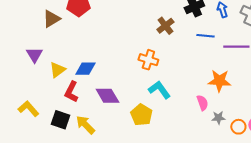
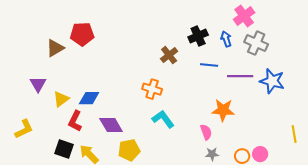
yellow L-shape: (28, 109) -> (24, 129), moved, turned 105
yellow pentagon: (141, 115) -> (129, 150), moved, turned 30
gray star: (218, 118) -> (212, 154), moved

